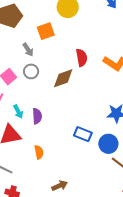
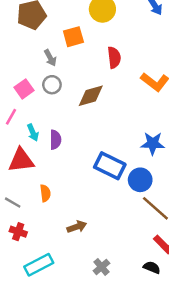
red semicircle: (82, 58) -> (114, 57), moved
blue rectangle: (83, 134) -> (110, 166), size x1.4
orange semicircle: (39, 152) -> (45, 193), moved

